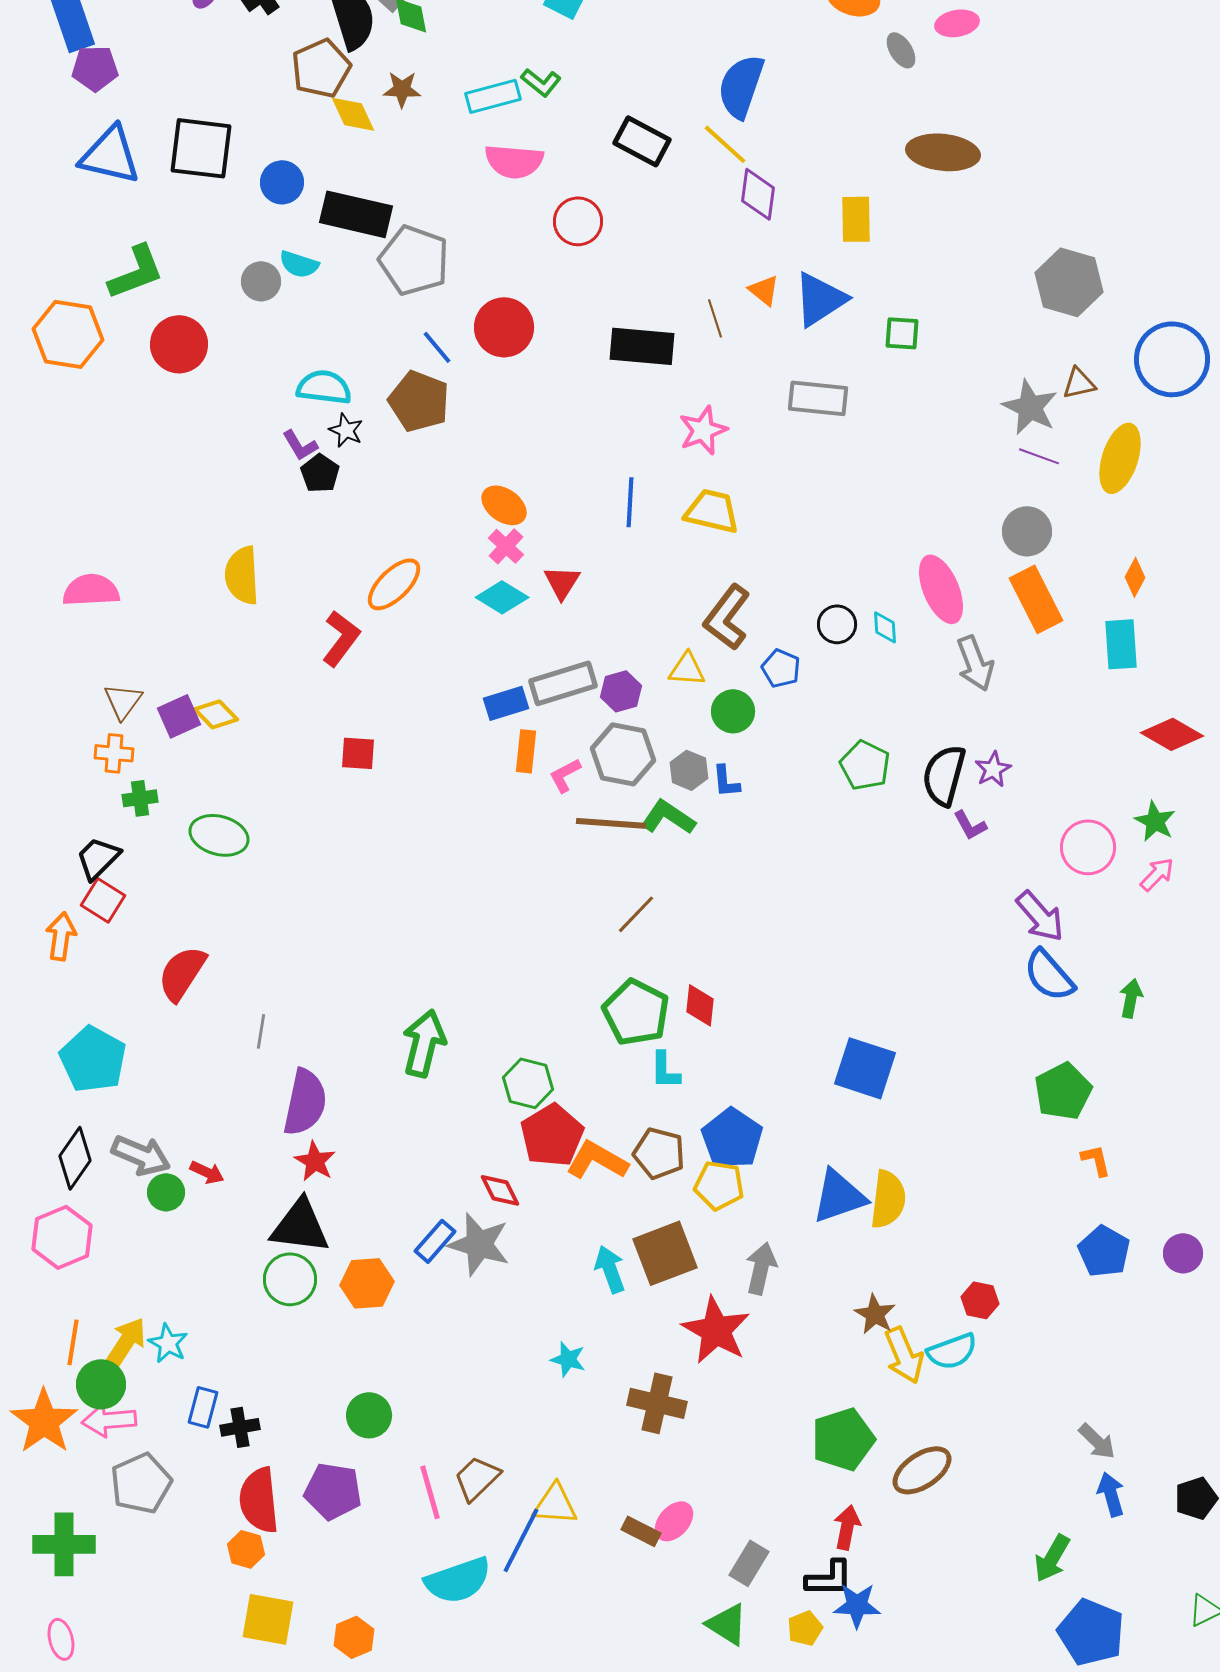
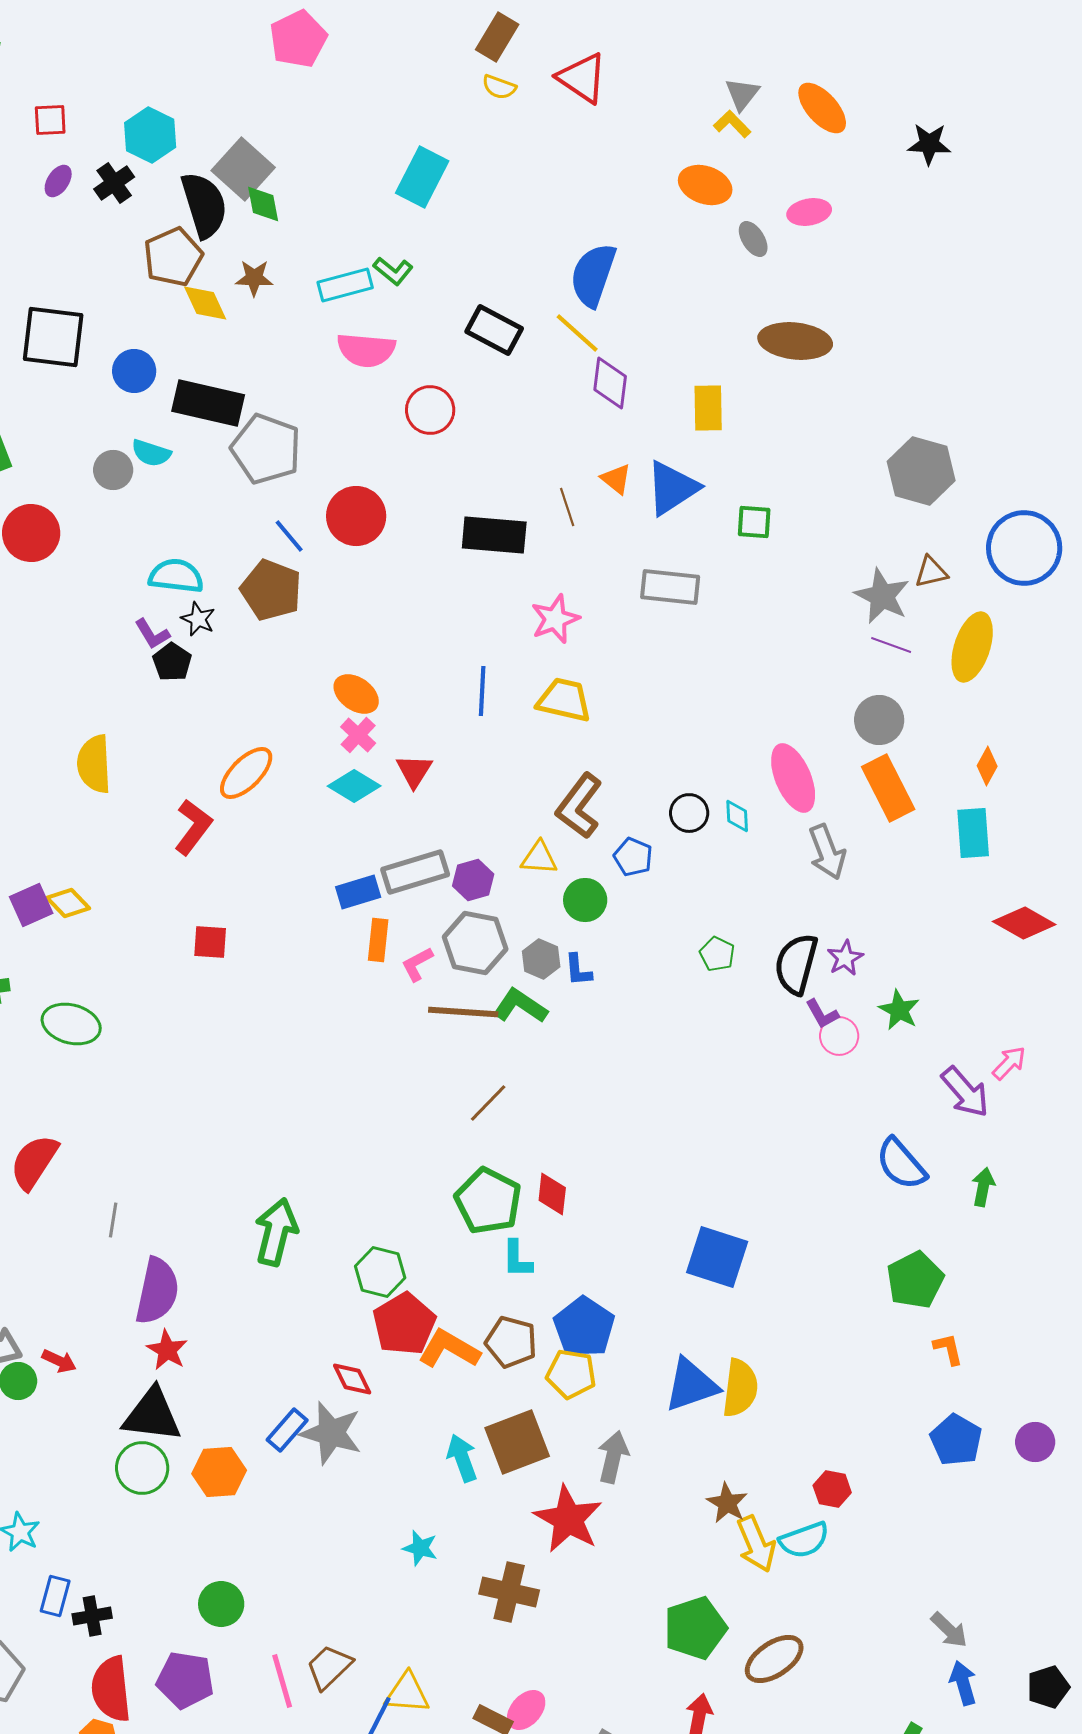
green pentagon: (865, 765) -> (717, 954), size x0.7
green star: (1155, 821) -> (899, 1010), moved
pink circle: (1088, 847) -> (839, 1036), moved, size x0.7
purple arrow: (1040, 916) -> (965, 1092), moved

